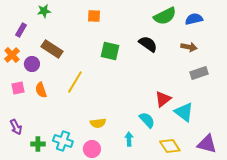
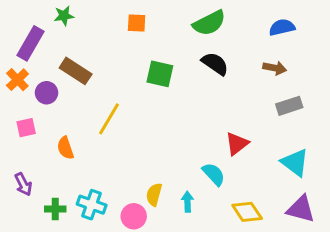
green semicircle: (165, 16) -> (209, 23), moved
purple rectangle: (21, 30) -> (31, 43), size x1.6
orange semicircle: (41, 90) -> (65, 148), moved
cyan triangle: (184, 112) -> (295, 163), moved
yellow semicircle: (98, 123) -> (154, 194), moved, turned 112

